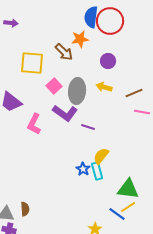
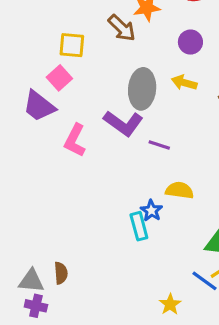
yellow square: (32, 63) -> (72, 45), size x0.7
pink square: (54, 86) -> (59, 78), moved
yellow semicircle: (101, 156) -> (180, 190), turned 60
cyan rectangle: (97, 171) -> (139, 226), moved

